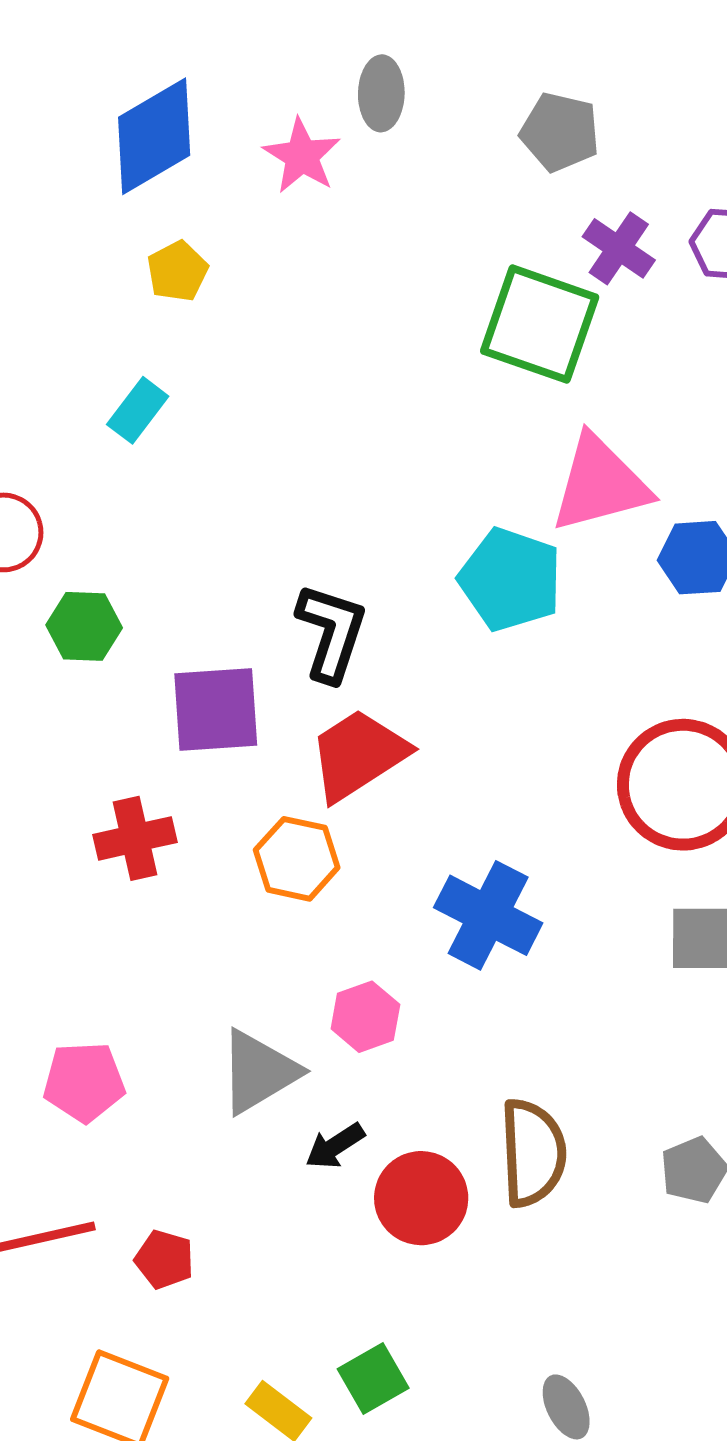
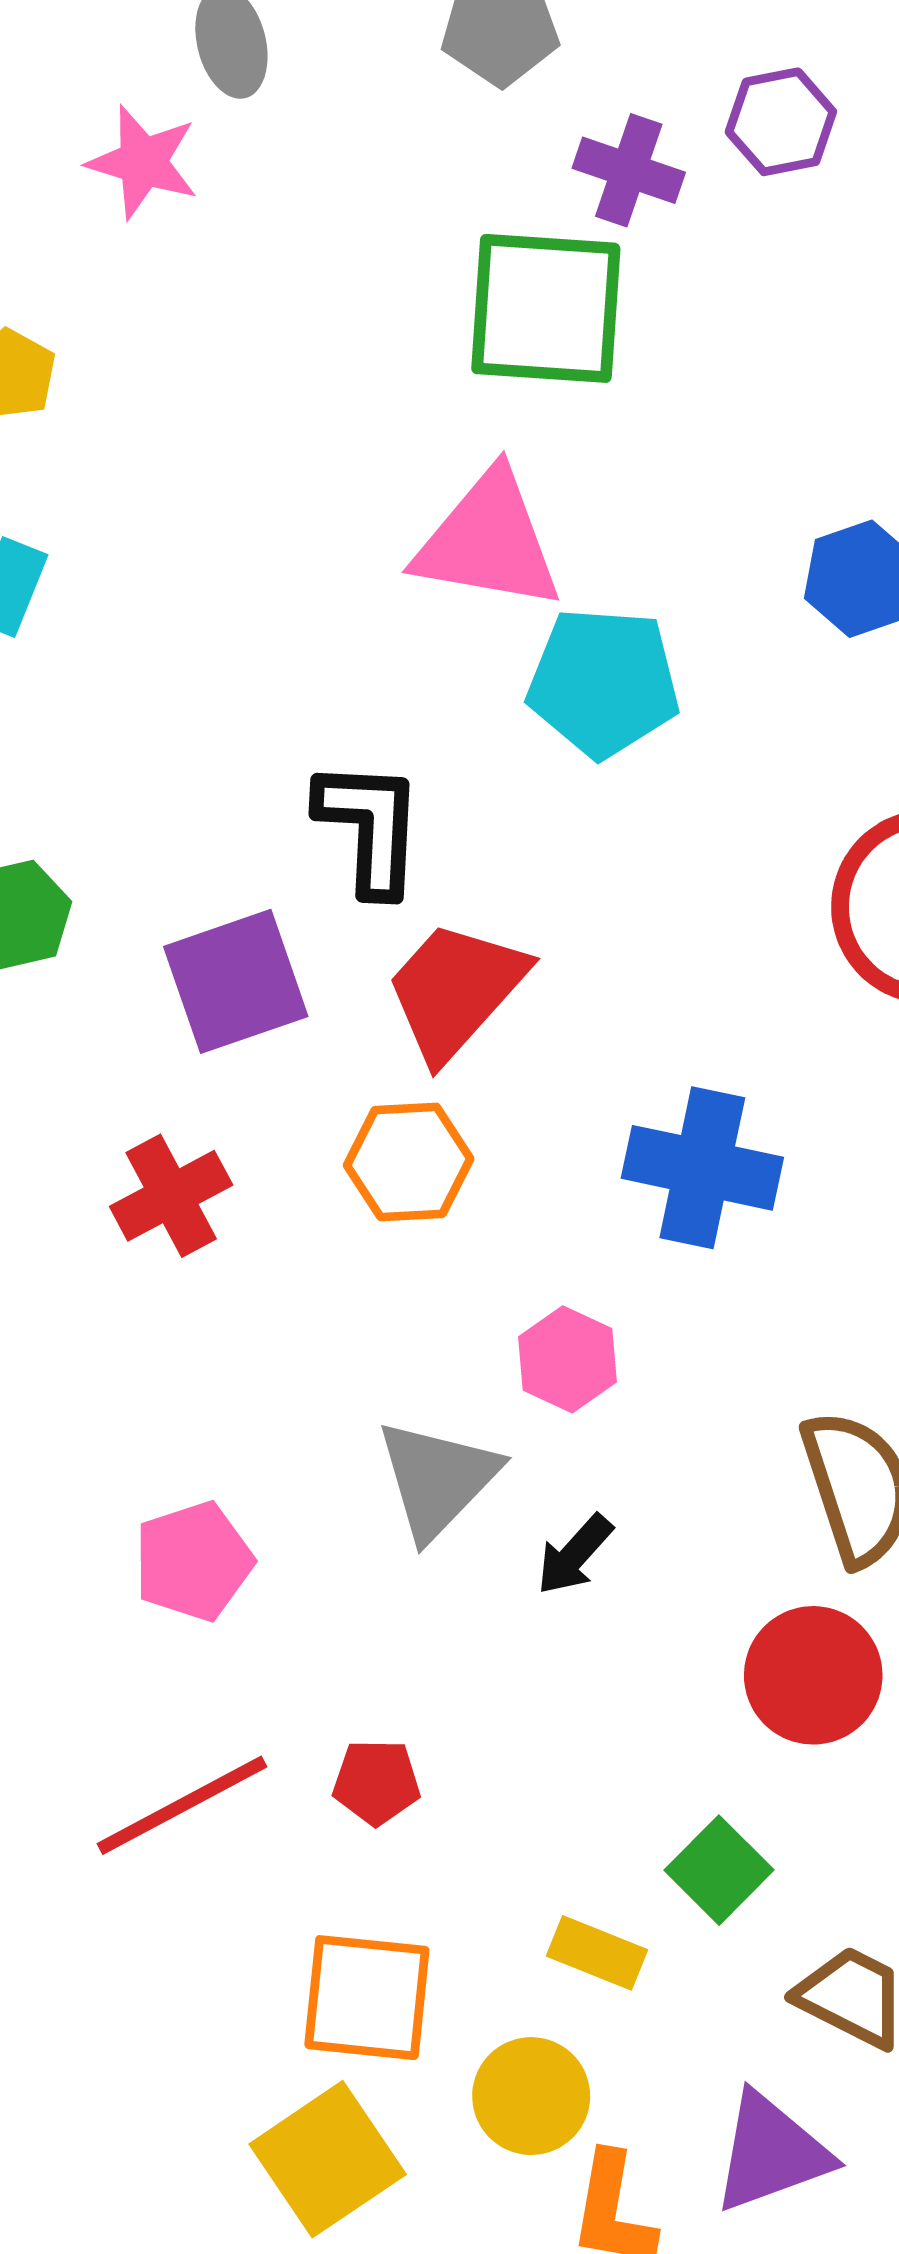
pink triangle: (600, 484) -> (488, 541), moved, turned 40
red circle: (421, 1198) -> (813, 1675), moved

